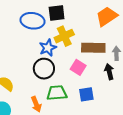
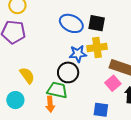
pink square: (78, 67) -> (113, 83), moved
green trapezoid: (57, 93) -> (57, 90), moved

